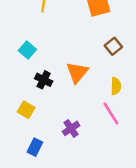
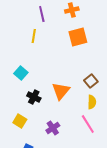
brown square: (113, 46) -> (91, 81), moved
purple cross: (71, 128) -> (53, 128), moved

